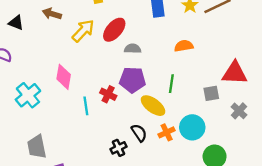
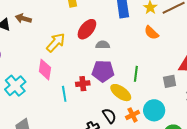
brown arrow: (52, 14) -> (23, 18), moved
yellow arrow: (83, 31) -> (56, 42), moved
orange semicircle: (184, 46) -> (151, 33), moved, turned -126
red cross: (108, 94) -> (83, 84), turned -32

